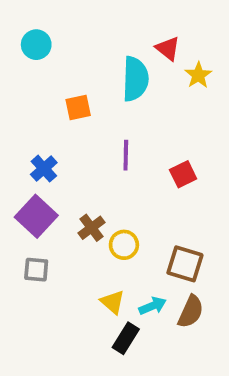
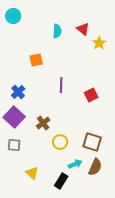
cyan circle: (36, 45) -> (13, 16), moved
cyan semicircle: (135, 79) -> (57, 31), moved, size x0.6
yellow circle: (124, 245) -> (60, 142), moved
yellow triangle: (112, 302) -> (32, 173), moved

